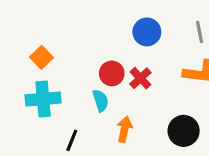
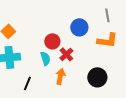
blue circle: (147, 32) -> (79, 27), moved
red cross: (140, 78) -> (66, 54), moved

